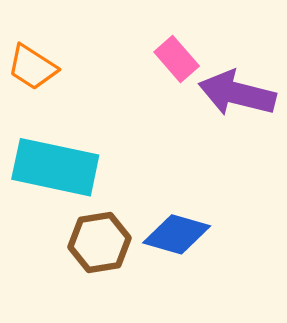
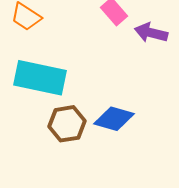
purple arrow: (237, 93) -> (151, 33), size x0.7

